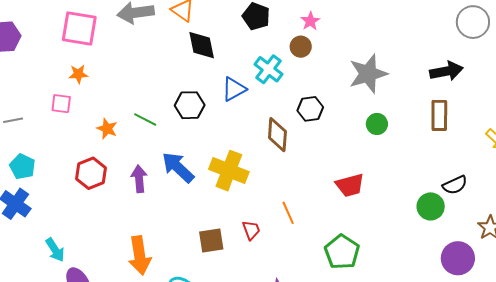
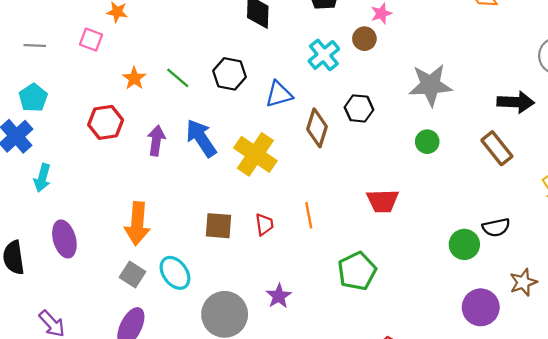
blue triangle: (234, 89) -> (279, 94), moved
brown rectangle: (439, 115) -> (497, 148), turned -52
cyan arrow: (55, 250) -> (42, 178), moved, turned 35

